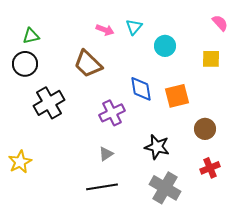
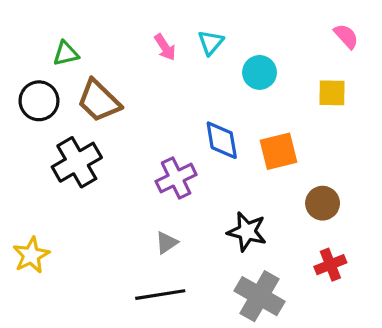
pink arrow: (105, 30) -> (165, 47), turned 36
green triangle: (31, 36) -> (66, 54), moved
brown trapezoid: (88, 64) -> (99, 101), moved

